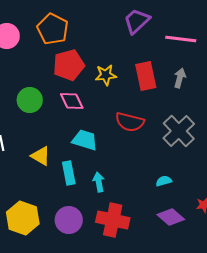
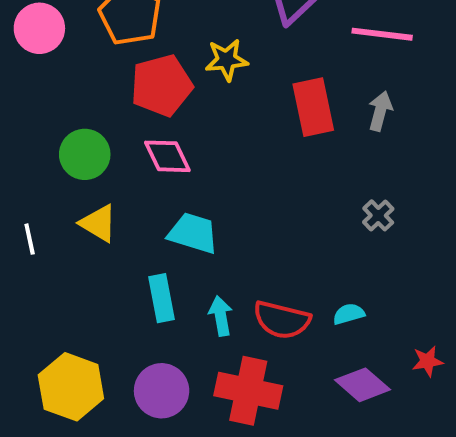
yellow star: (106, 75) -> (227, 60), moved
red semicircle: (130, 122) -> (282, 320), moved
gray cross: (179, 131) -> (378, 215), size x0.5
yellow triangle: (41, 156) -> (98, 223), moved

